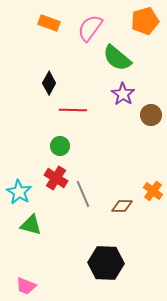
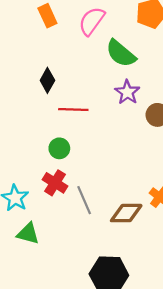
orange rectangle: (49, 23) -> (47, 16), turned 45
brown diamond: (122, 206) -> (126, 213), size x1.4

